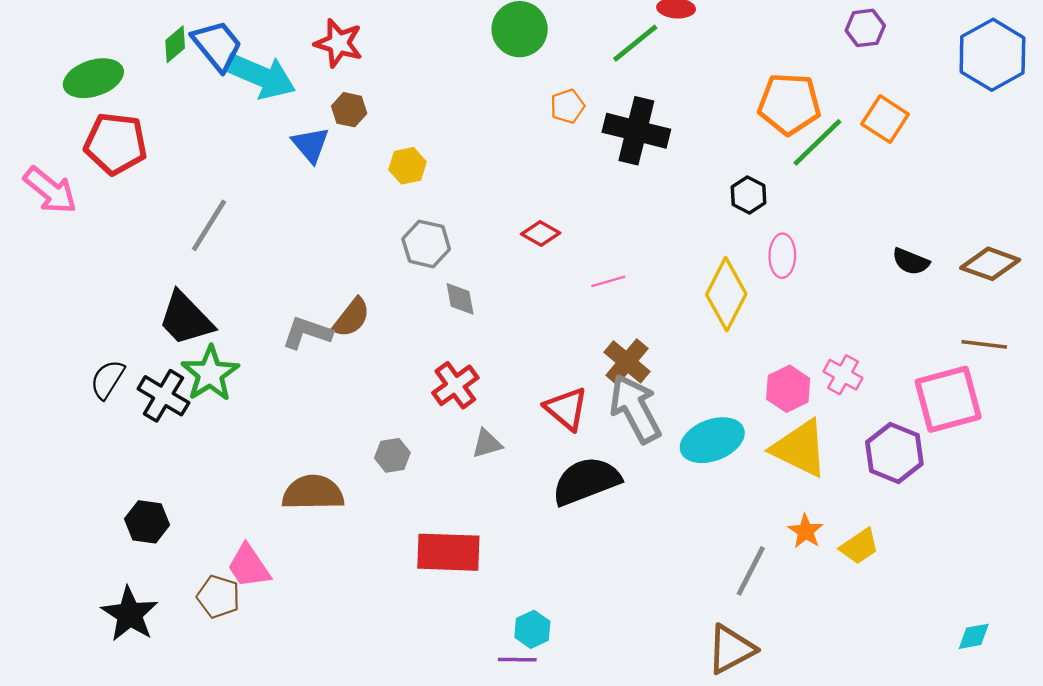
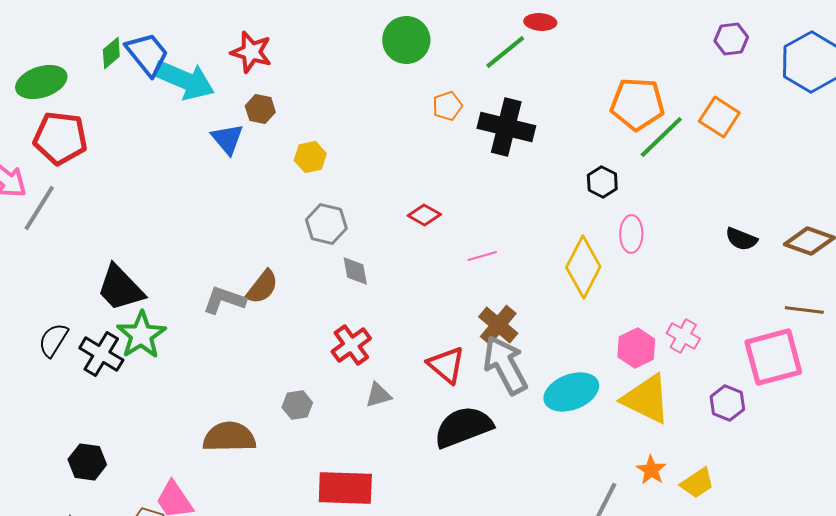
purple hexagon: (865, 28) -> (731, 39), moved
gray line: (209, 225) -> (39, 208), moved
purple hexagon: (894, 453) -> (727, 403), size x0.7

